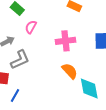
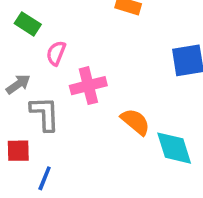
pink cross: (65, 41) -> (88, 86), moved
gray L-shape: (20, 60) -> (45, 114), turned -60

